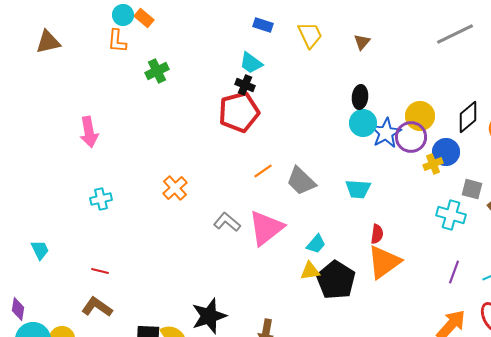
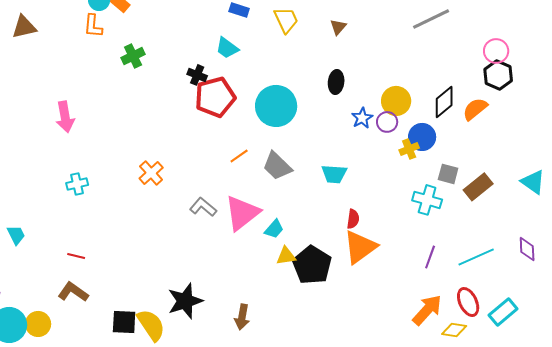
black cross: (245, 85) -> (197, 75), moved
cyan circle: (363, 123) -> (276, 106), moved, size x1.5
blue star: (386, 133) -> (362, 118), size x0.7
purple circle: (411, 137) -> (387, 122), size x0.7
cyan trapezoid: (316, 244) -> (274, 229), moved

